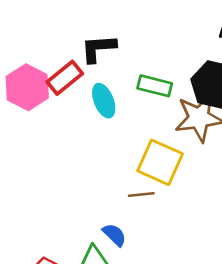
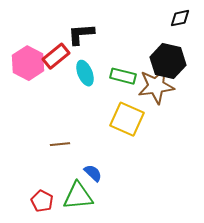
green rectangle: (155, 86) -> (123, 76), moved
brown line: (141, 195) -> (60, 144), moved

